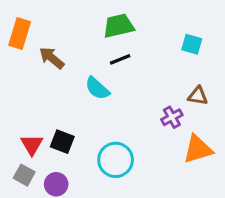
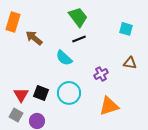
green trapezoid: (119, 26) -> (78, 17), turned 65
purple cross: (172, 117) -> (101, 74), moved
orange triangle: (198, 149) -> (109, 106), moved
cyan circle: (116, 160) -> (69, 93), moved

